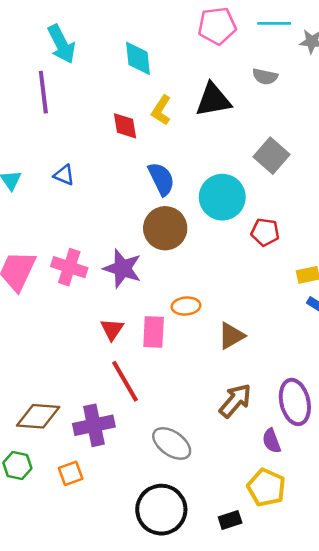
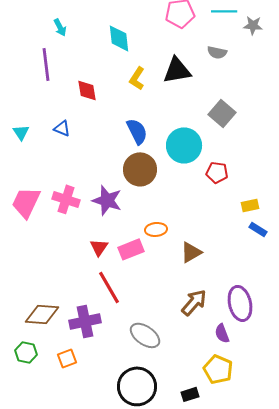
cyan arrow: (61, 44) -> (60, 27), size x0.6
red diamond: (125, 126) -> (87, 90), moved
pink rectangle: (154, 332) -> (131, 249), turned 65

